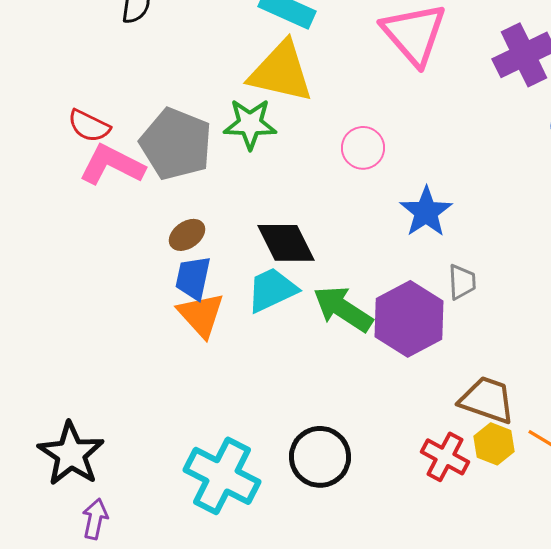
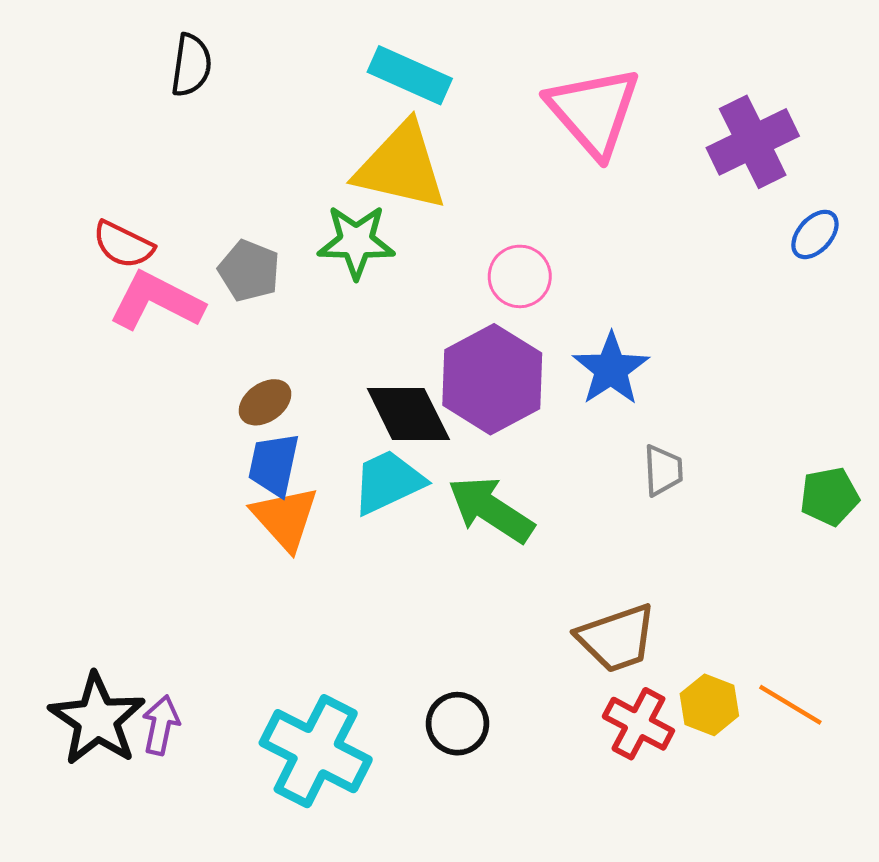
gray pentagon: (176, 144) -> (249, 271), size x0.6
purple hexagon: (409, 319) -> (492, 379), moved
brown trapezoid: (487, 400) -> (617, 638), moved, turned 142
black circle: (320, 457) -> (457, 724), size x0.7
purple arrow: (95, 519) -> (161, 725), moved

